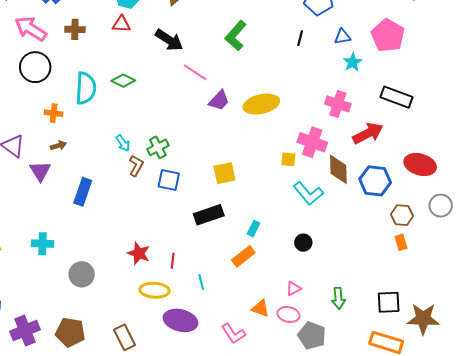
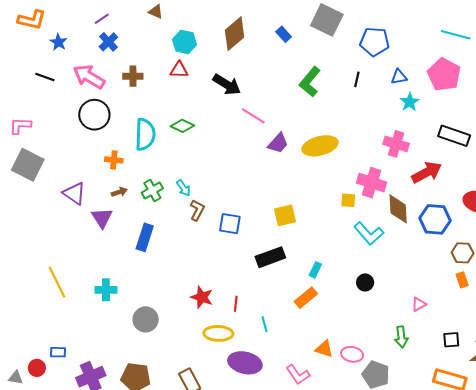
green L-shape: (236, 36) -> (310, 82), moved
green cross: (158, 147) -> (152, 191), moved
pink triangle: (293, 289) -> (419, 304), moved
black square: (389, 302) -> (451, 340), size x0.7

